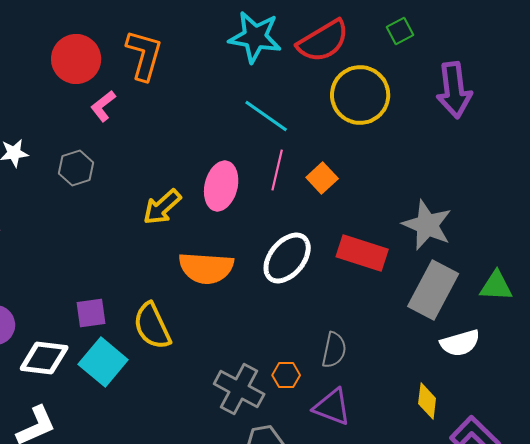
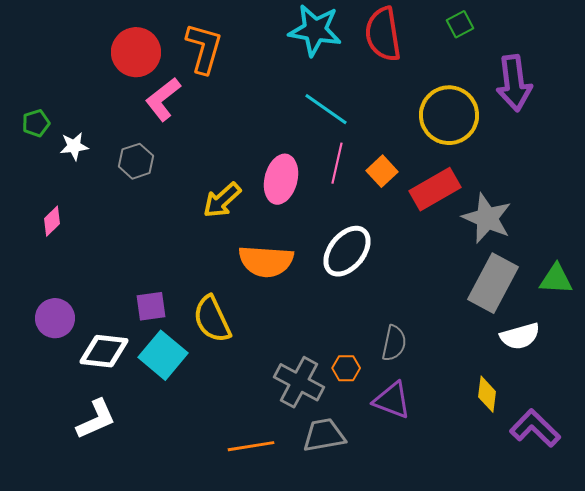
red semicircle: (323, 41) -> (383, 34), turned 112
yellow circle: (360, 95) -> (449, 115), moved
pink L-shape: (103, 106) -> (163, 99), size x1.4
red rectangle: (362, 253) -> (435, 189), moved, turned -48

